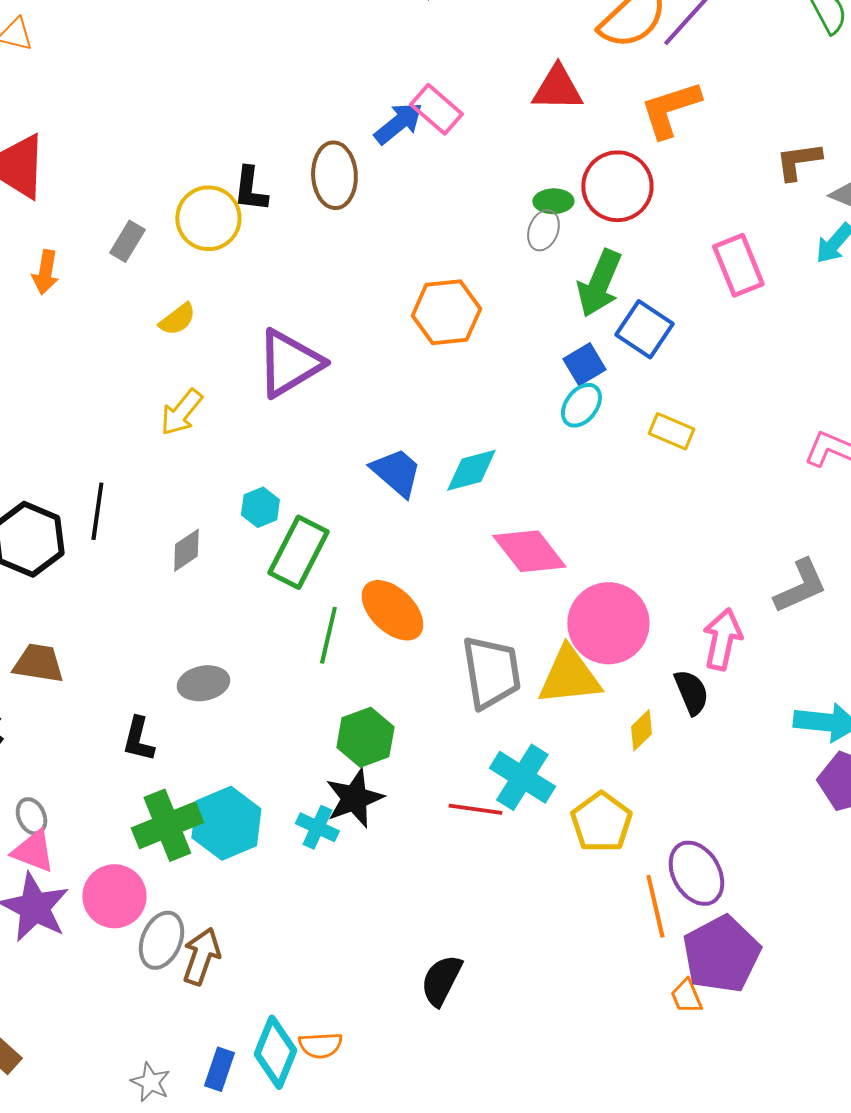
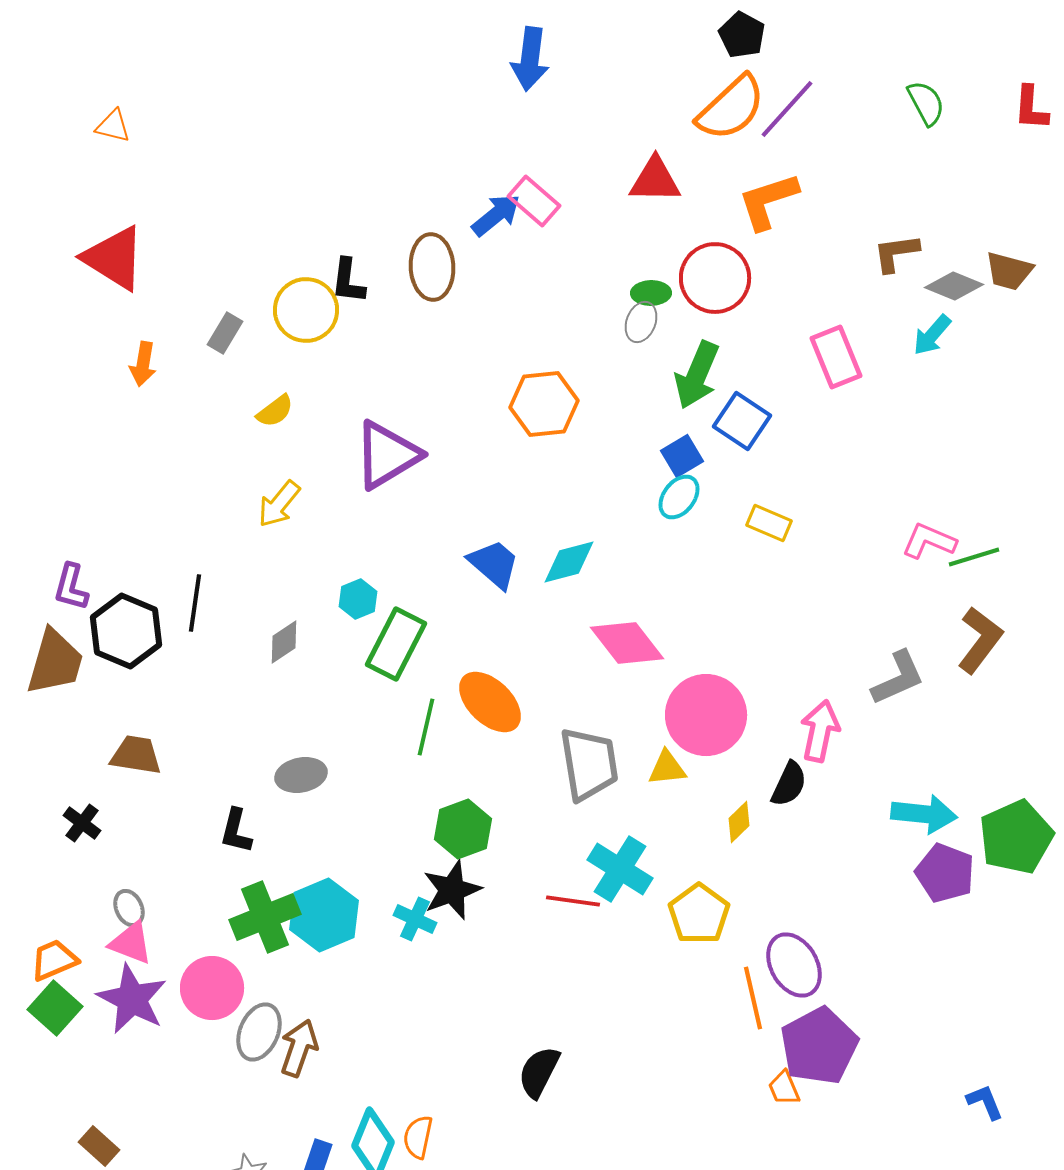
yellow triangle: (569, 676) -> (667, 768), size x0.6
black semicircle: (691, 692) -> (789, 784), turned 48
orange semicircle: (320, 1045) -> (418, 1137), turned 105

